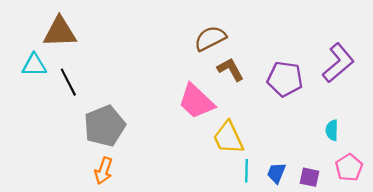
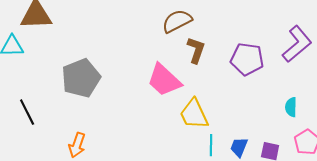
brown L-shape: (231, 69) -> (196, 50), turned 48
black line: (68, 82) -> (27, 112), moved
gray pentagon: (105, 126) -> (81, 78), moved

